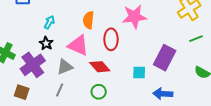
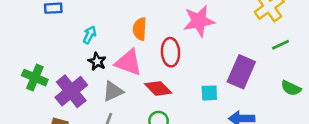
black star: (46, 43) -> (97, 61), moved

